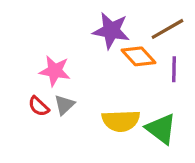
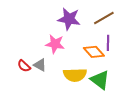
orange diamond: (139, 56) -> (94, 52), moved
pink star: (55, 71) -> (55, 44), moved
gray triangle: (64, 105) -> (40, 65), turned -48

